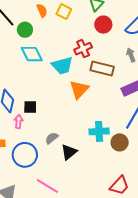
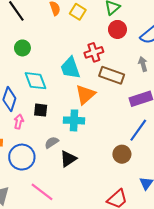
green circle: (25, 30) -> (22, 48), moved
cyan diamond: (32, 54) -> (36, 81), moved
cyan trapezoid: (62, 66) -> (70, 68), turned 80
black square: (30, 107) -> (41, 110), moved
cyan cross: (99, 131) -> (74, 120), moved

